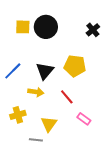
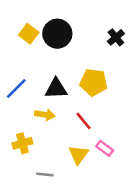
yellow square: (23, 27) -> (29, 34), turned 35
black triangle: (45, 71) -> (56, 89), turned 48
yellow triangle: (49, 124) -> (79, 155), moved

